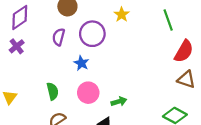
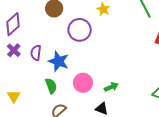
purple semicircle: (59, 37) -> (36, 53), moved
blue star: (81, 63) -> (59, 61), moved, size x1.5

